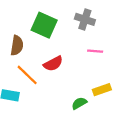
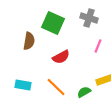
pink line: (95, 51) -> (98, 46), turned -72
orange line: (27, 75) -> (56, 87), moved

